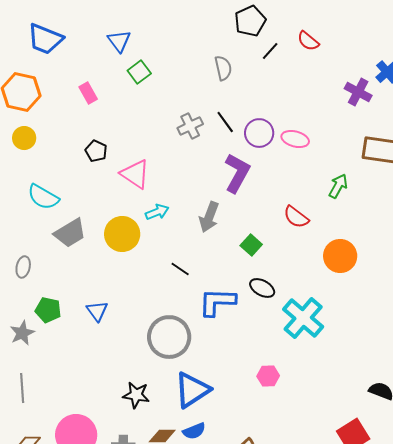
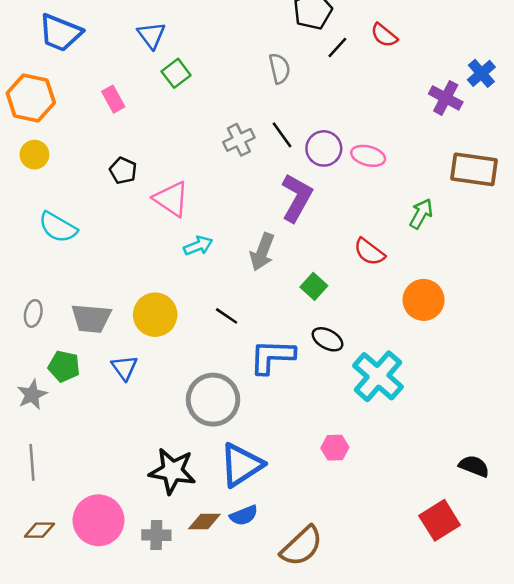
gray trapezoid: (70, 233) -> (91, 318), moved, turned 36
yellow circle: (122, 234) -> (155, 315), moved
black star: (136, 395) -> (172, 471), size x1.4

